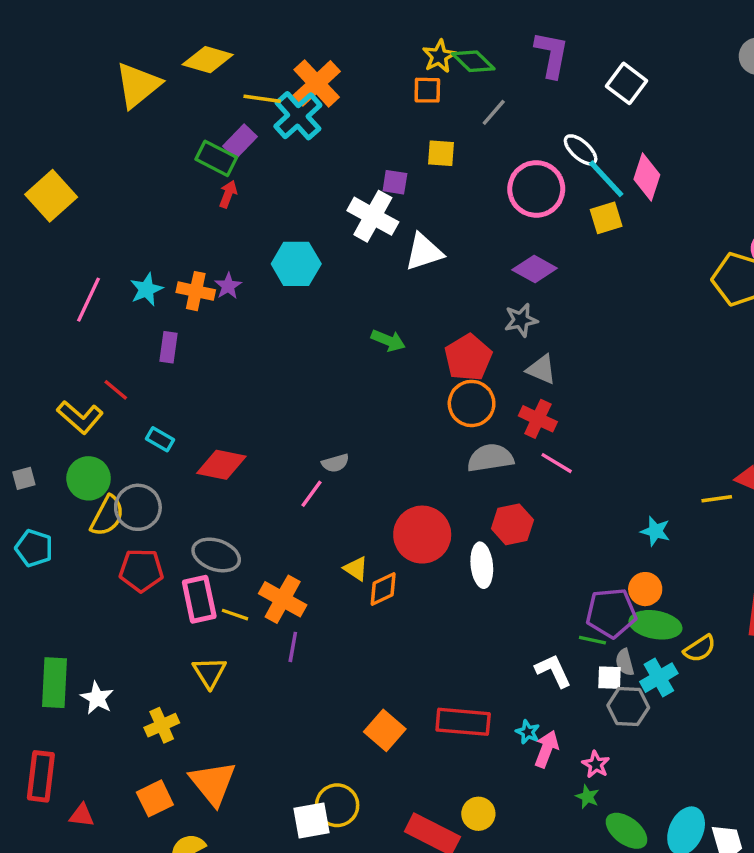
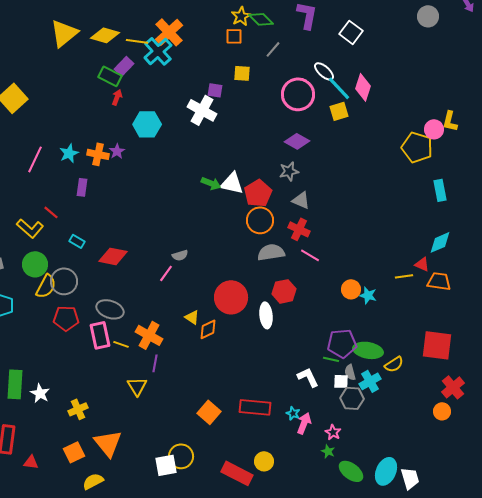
yellow diamond: (208, 60) -> (105, 35), moved
white triangle: (424, 252) -> (232, 183), moved, turned 30
cyan hexagon: (296, 264) -> (147, 124), moved
orange circle: (645, 589) -> (351, 289), moved
yellow triangle: (209, 672) -> (137, 386), moved

